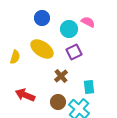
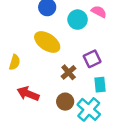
purple square: (74, 52) -> (92, 59), moved
yellow semicircle: (15, 57) -> (15, 62), moved

